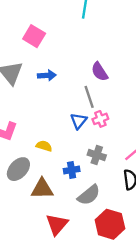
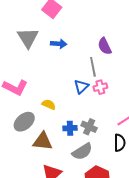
gray cross: (97, 155) -> (89, 127), moved

